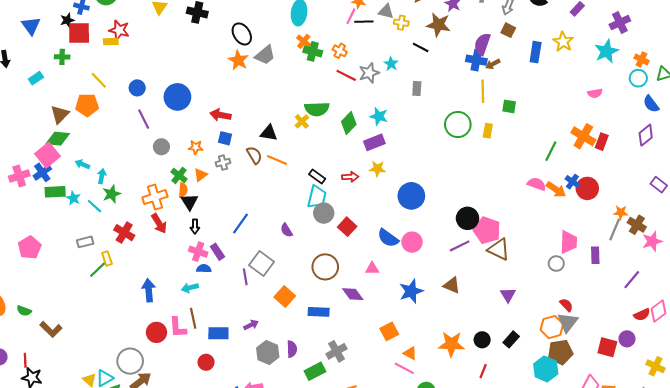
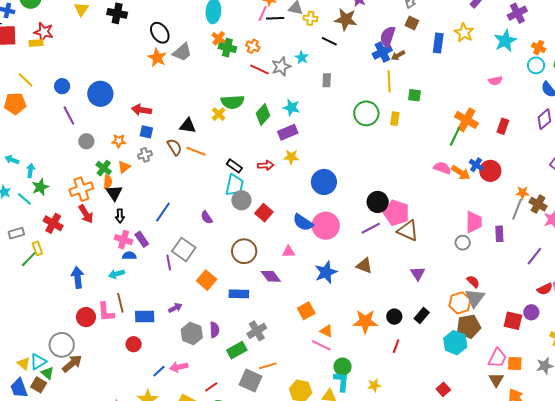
blue cross: (476, 60) -> (382, 52), turned -36
orange cross: (583, 136) -> (466, 120), moved
pink circle: (412, 242) -> (326, 226), size x1.4

